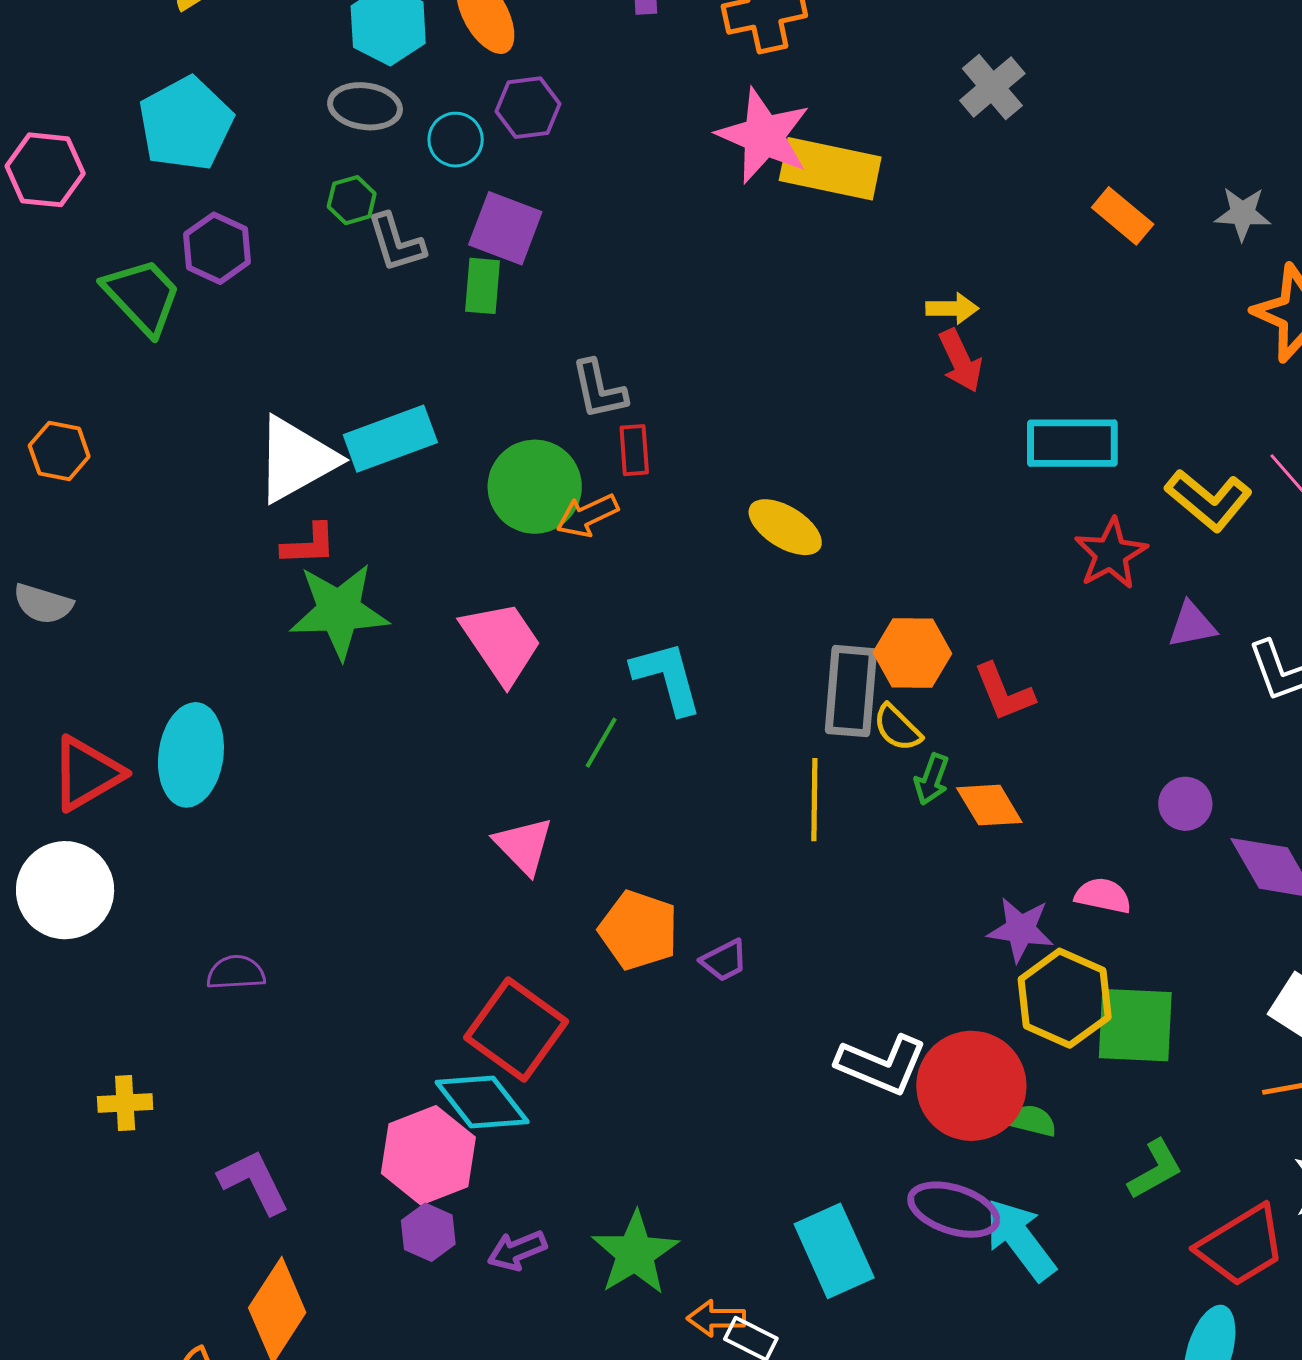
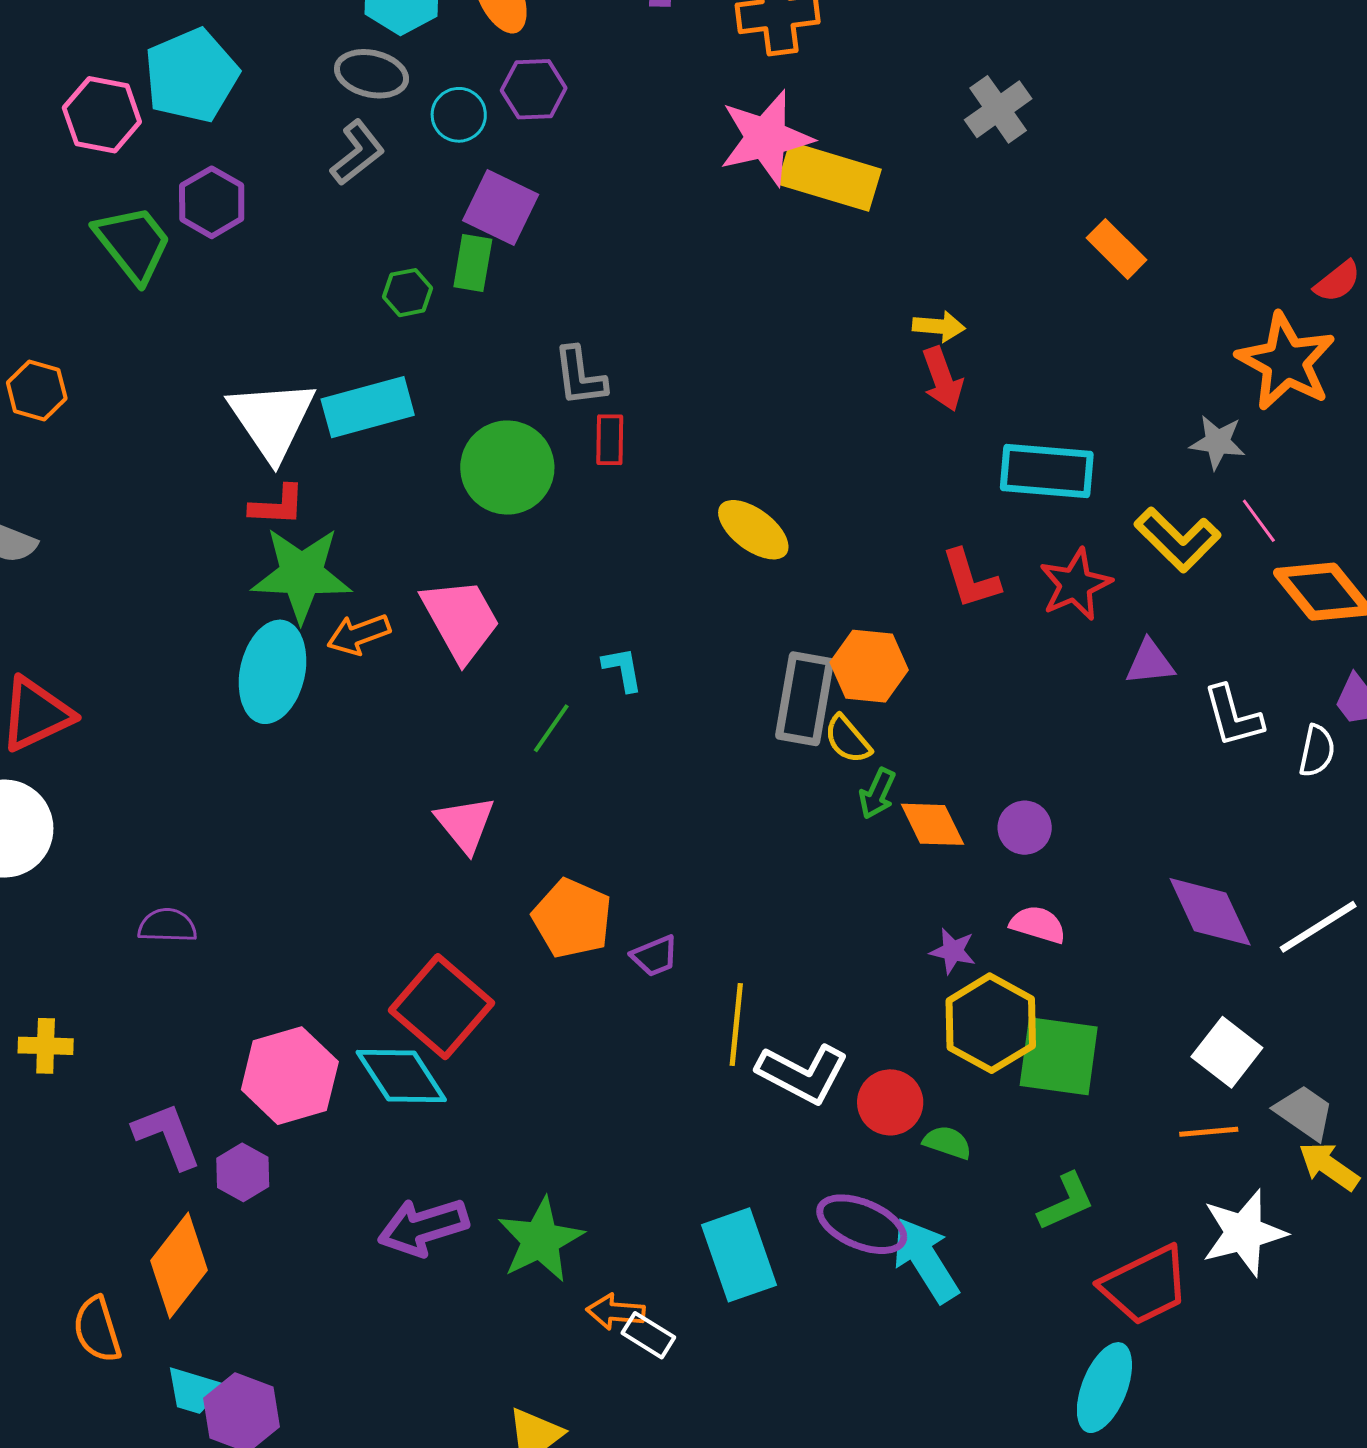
pink star: (764, 136) -> (766, 138), turned 30
pink hexagon: (45, 170) -> (102, 115), moved
green hexagon: (352, 200) -> (408, 293), moved
gray star: (1243, 214) -> (1218, 442), moved
gray L-shape: (396, 243) -> (357, 153), moved, turned -116
white triangle: (296, 459) -> (272, 419), turned -40
orange arrow: (587, 515) -> (359, 634), moved
cyan L-shape: (667, 678) -> (623, 669), size x0.6
red L-shape: (1004, 692) -> (970, 579), moved
cyan ellipse: (191, 755) -> (272, 672), moved
yellow line: (814, 800) -> (736, 1024), moved
purple circle: (1185, 804) -> (1025, 828), moved
purple star: (1021, 929) -> (953, 951), size x0.7
red circle: (971, 1086) -> (890, 1102), size x0.6
pink hexagon: (428, 1155) -> (290, 1076), moved
purple hexagon: (428, 1232) -> (243, 1172), moved
purple arrow: (517, 1250) -> (423, 1227), size x1.5

